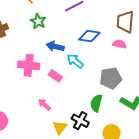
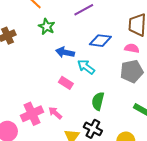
pink cross: (29, 65) -> (32, 114), moved, turned -30
gray pentagon: (111, 78) -> (132, 71), moved
green semicircle: (96, 103) -> (98, 101), moved

